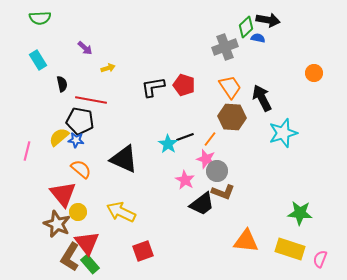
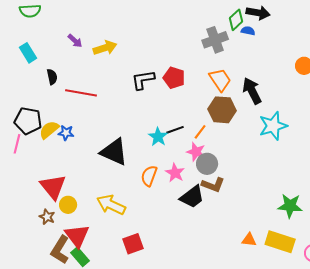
yellow arrow: (108, 68) -> (105, 48), moved, size x1.6
black pentagon: (80, 121) -> (28, 121), moved
orange semicircle: (81, 169) -> (149, 176), moved, turned -110
brown star: (57, 224) -> (47, 217), size x0.6
orange triangle: (246, 241) -> (249, 240), moved, size x0.6

